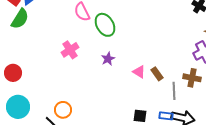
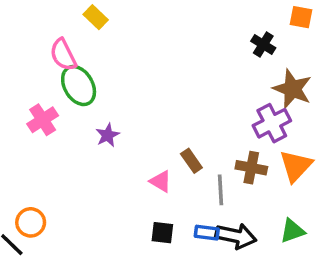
green ellipse: (105, 25) -> (79, 86), moved
pink triangle: (139, 72) -> (161, 181), moved

